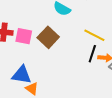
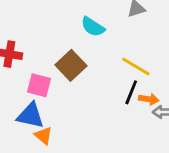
pink square: (24, 36) -> (39, 85), moved

